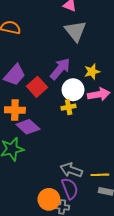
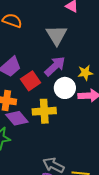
gray triangle: (75, 31) -> (56, 35), moved
yellow cross: (69, 107) -> (44, 111), moved, size x1.6

